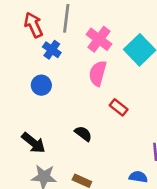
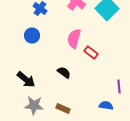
pink semicircle: (98, 73) -> (74, 39), moved

